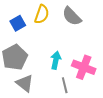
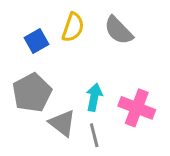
gray triangle: (25, 83) -> (62, 123), moved
gray line: (65, 85) -> (94, 135), moved

